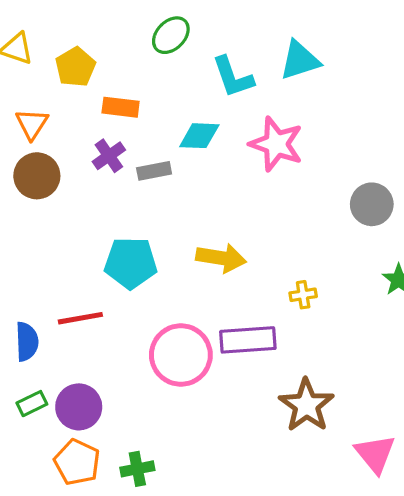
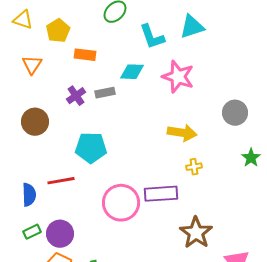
purple cross: (109, 156) -> (76, 96), moved
brown circle: (37, 176) -> (35, 122), moved
yellow arrow: (221, 258) -> (182, 133), moved

